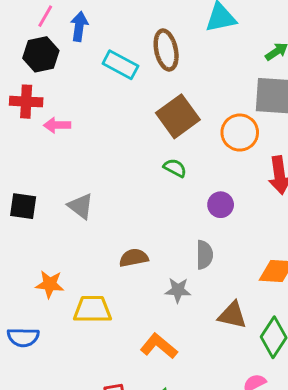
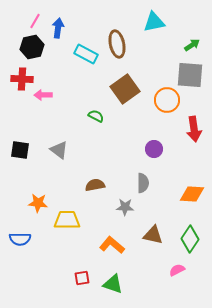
green semicircle: (175, 168) -> (96, 116), moved
brown triangle: (232, 315) -> (153, 235), moved

